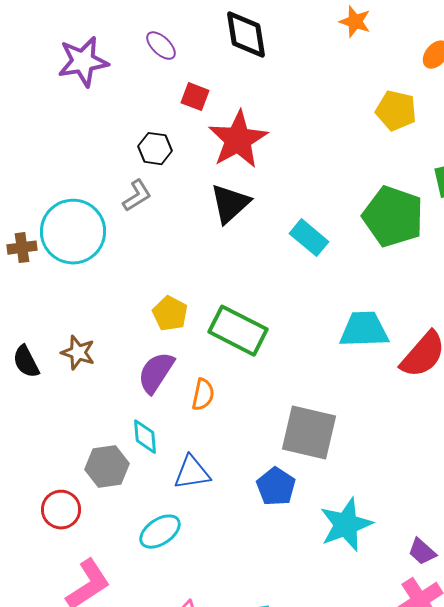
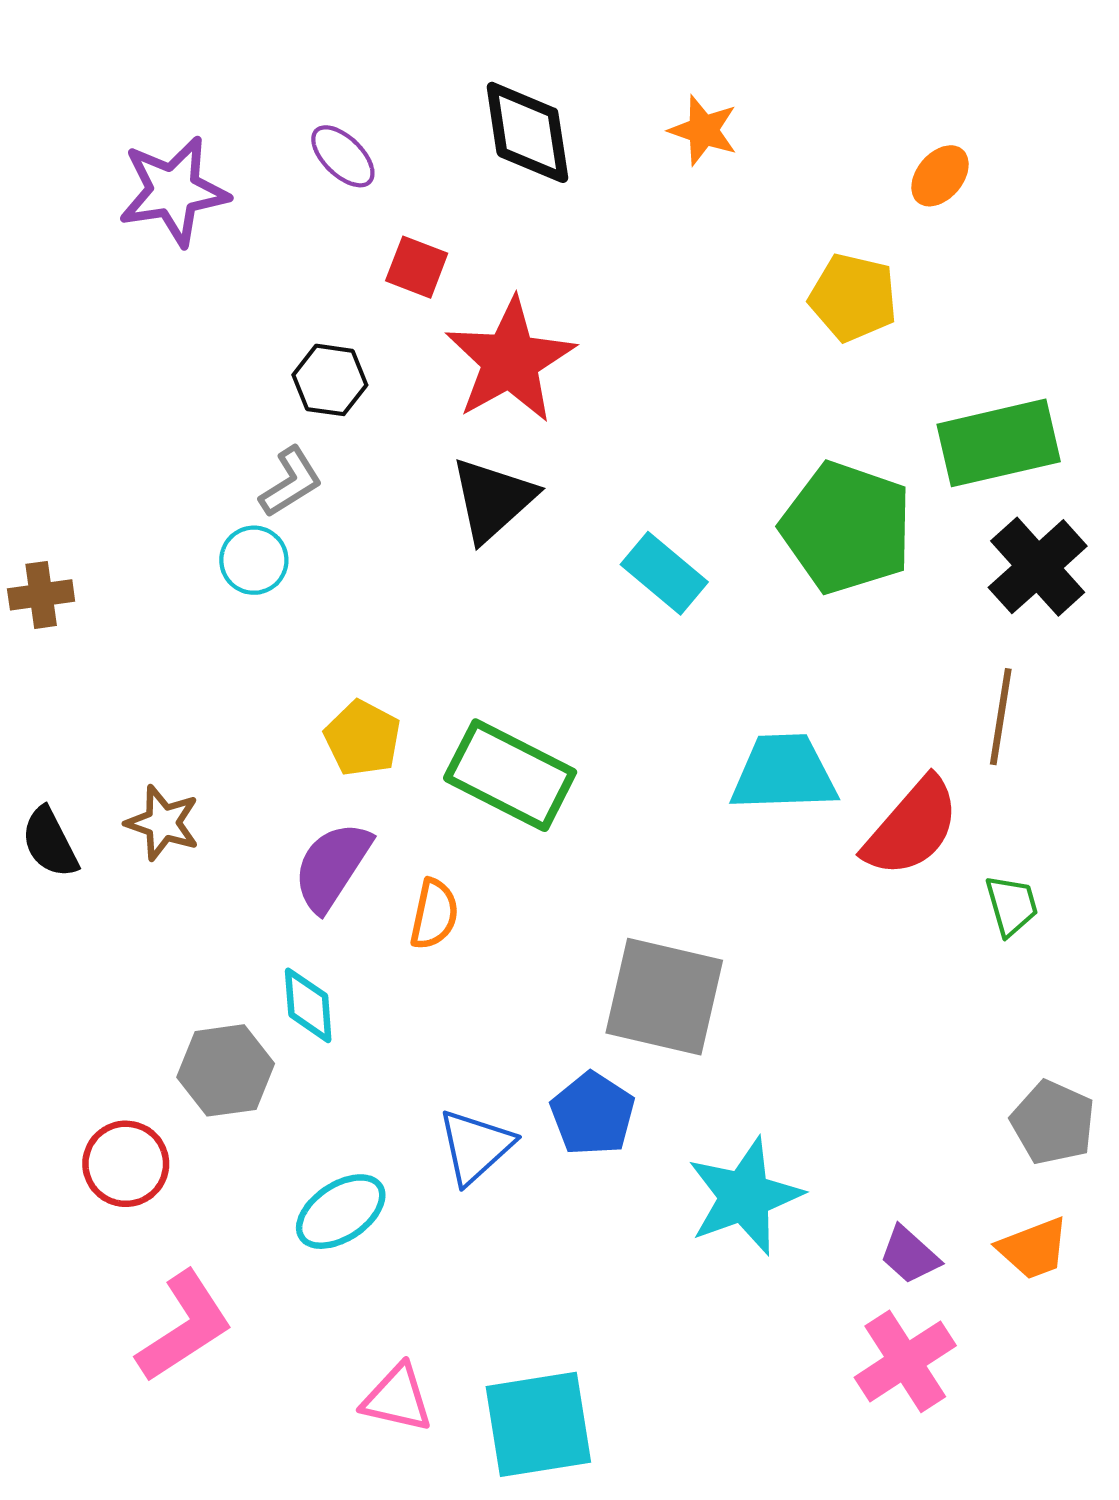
orange star: (355, 22) -> (703, 130), moved
cyan circle: (73, 232) -> (254, 560), moved, size x0.5
blue triangle: (192, 473) -> (475, 1146), moved, turned -33

